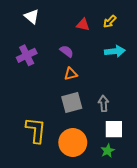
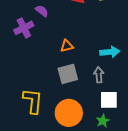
purple semicircle: (67, 51) -> (42, 11), moved
cyan arrow: (115, 51) -> (110, 52), moved

